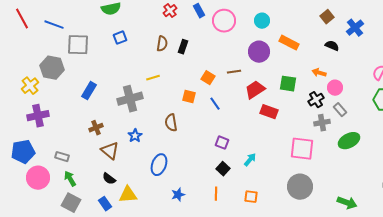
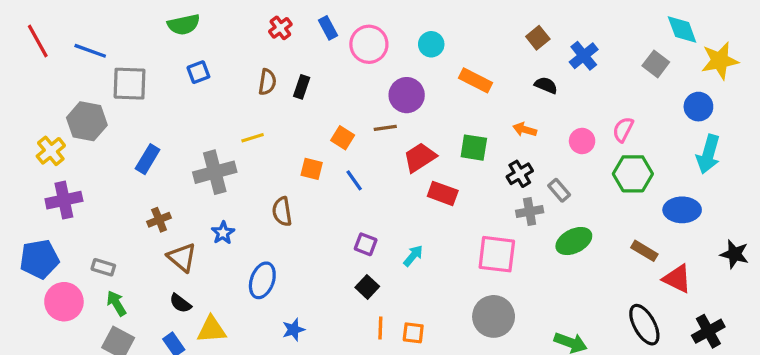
purple circle: (259, 52) -> (407, 95), moved
pink circle: (335, 88) -> (582, 141), moved
cyan arrow: (250, 160) -> (413, 256), moved
orange line: (216, 194) -> (380, 328), moved

